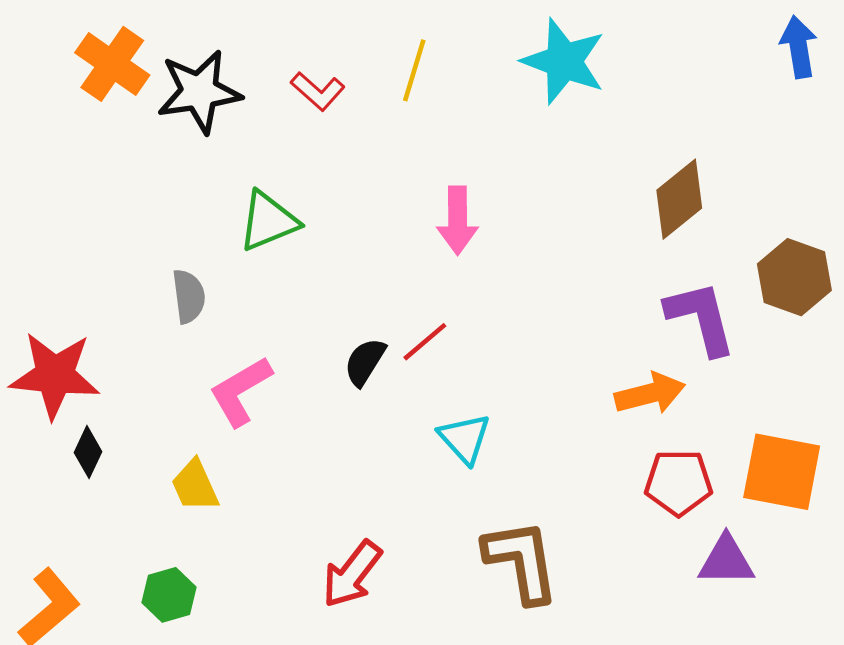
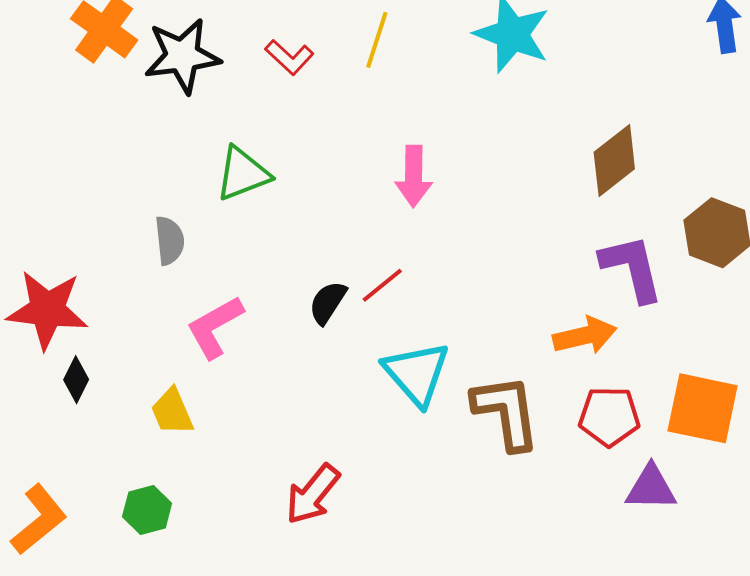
cyan triangle: (464, 439) -> (416, 373), size x1.4
brown L-shape: (521, 561) -> (506, 412), moved

